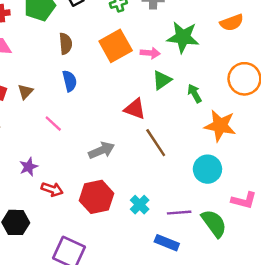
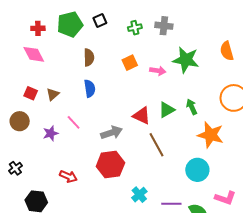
orange semicircle: (232, 23) -> (227, 51), turned 90
orange square: (116, 46) -> (130, 63), size x0.6
green triangle: (162, 80) -> (167, 110), moved
gray arrow: (102, 150) -> (112, 133), moved
purple star: (29, 167) -> (51, 133), moved
red hexagon: (97, 197) -> (110, 165), moved

